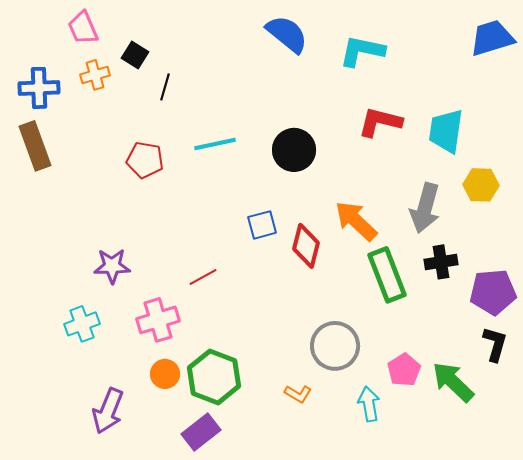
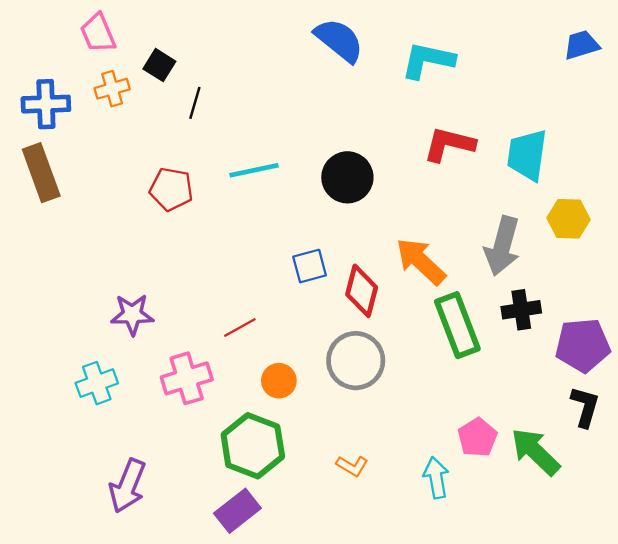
blue trapezoid: (492, 38) -> (582, 45), size x0.7
gray circle: (335, 346) -> (356, 361), moved
orange circle: (165, 374) -> (279, 381), moved

